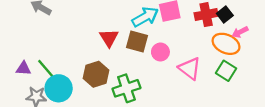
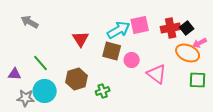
red triangle: (109, 38) -> (81, 39), moved
green line: (46, 68) -> (41, 63), moved
green square: (226, 71) -> (198, 80), moved, turned -30
green cross: (126, 88) -> (103, 91), size x0.6

